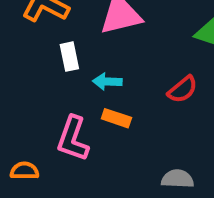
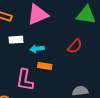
white rectangle: (69, 57) -> (16, 40), turned -72

